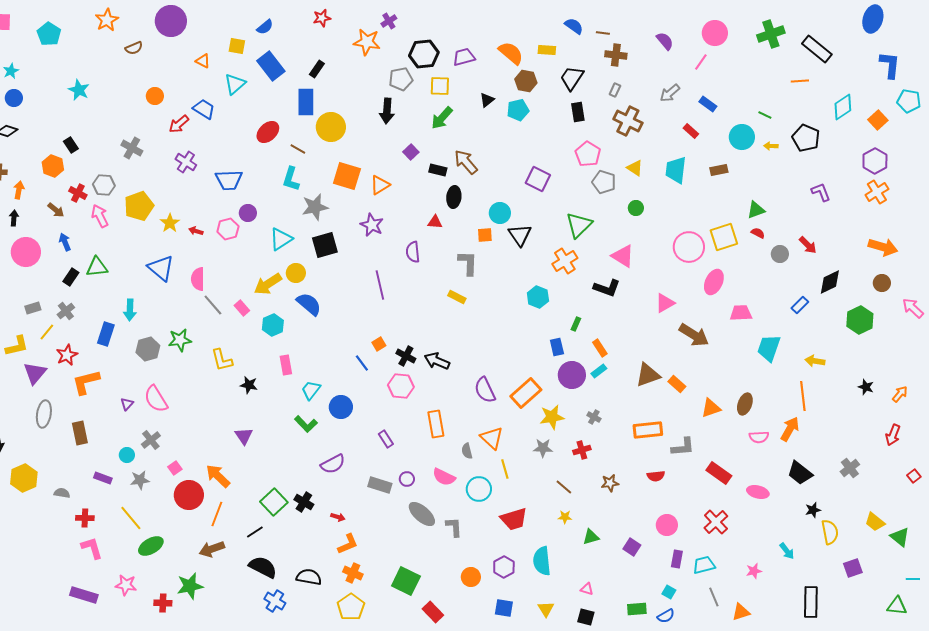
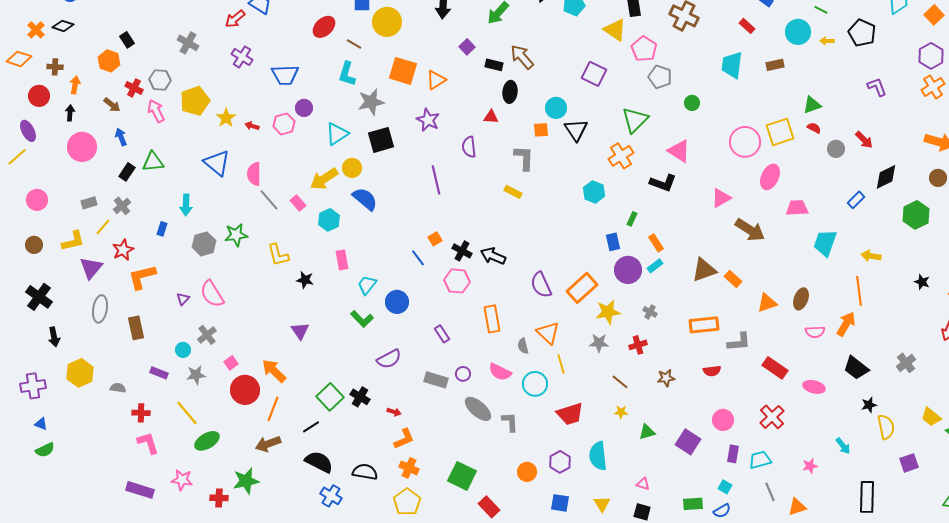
yellow triangle: (635, 168) -> (615, 30), moved, size x1.4
blue rectangle: (106, 334) -> (162, 229), size x0.6
purple square: (632, 547) -> (688, 442), size x1.4

